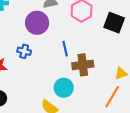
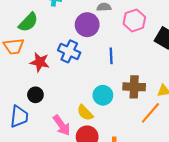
blue cross: (24, 51) -> (69, 51), size x1.5
brown cross: (83, 65) -> (134, 87), moved

